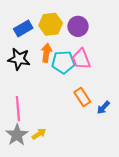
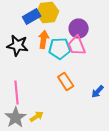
purple circle: (78, 26) -> (79, 28), moved
blue rectangle: (23, 28) -> (32, 16), moved
orange rectangle: (82, 97) -> (66, 81), moved

